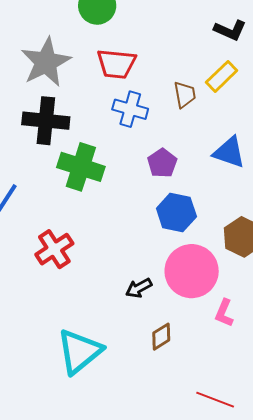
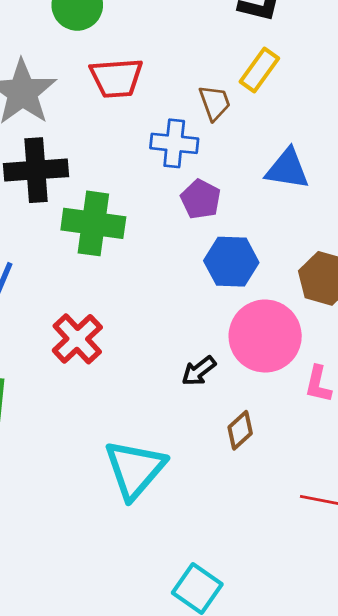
blue cross: (130, 109) -> (174, 143), moved

